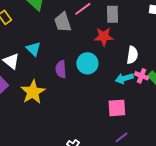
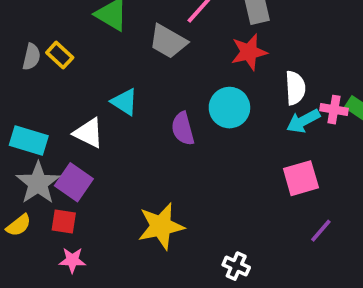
gray trapezoid: (63, 22) -> (168, 41), turned -30
white semicircle: (132, 55) -> (295, 88), moved
yellow star: (33, 92) -> (161, 226), moved, turned 30

